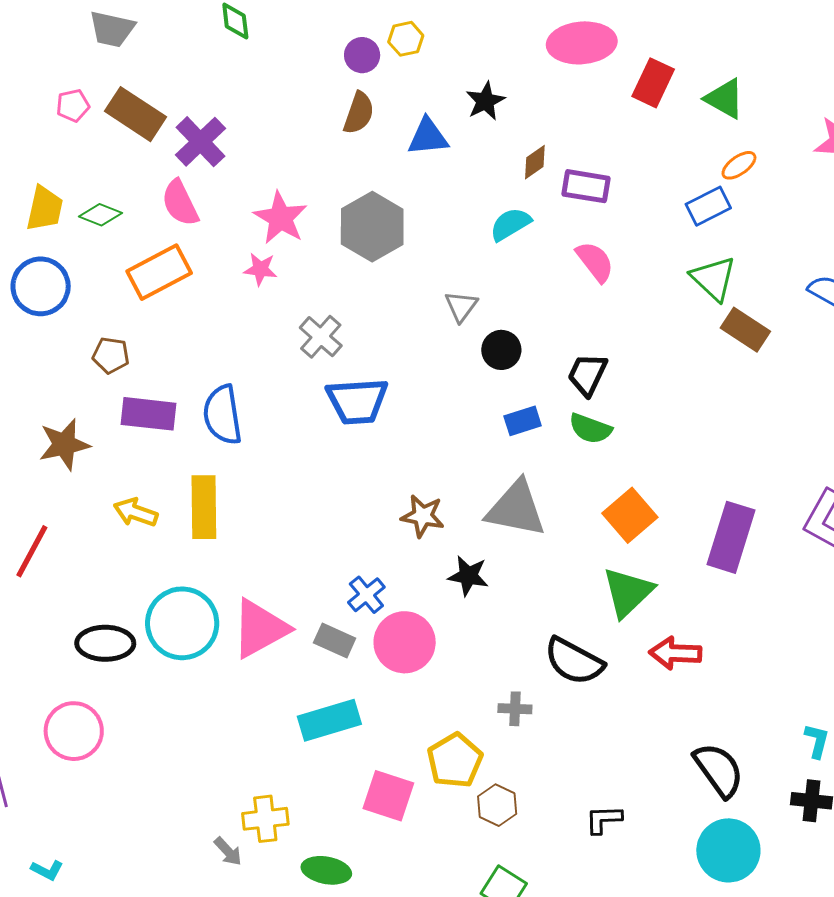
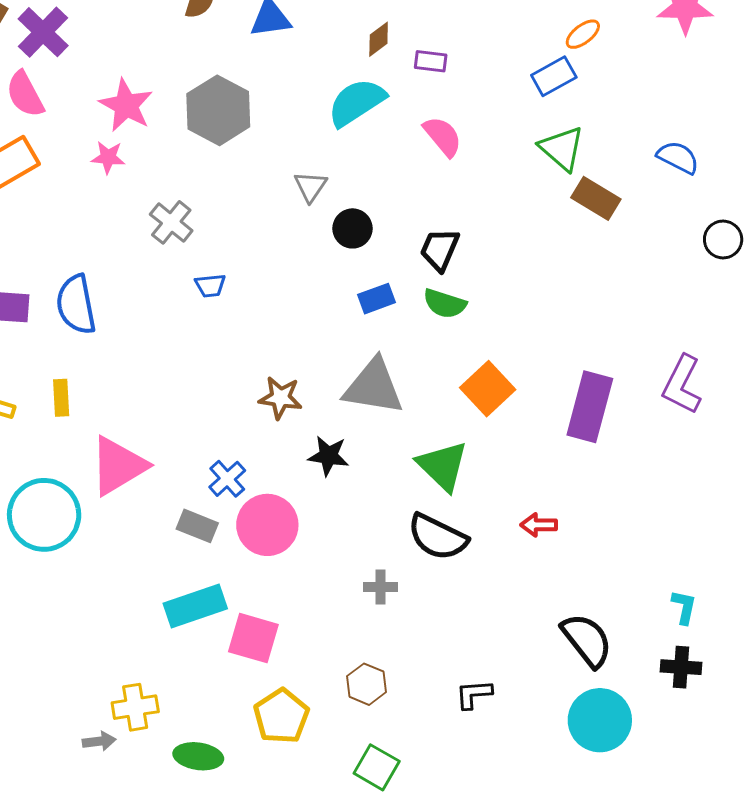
purple rectangle: (586, 186) -> (431, 61), size x0.7
cyan semicircle: (510, 224) -> (357, 102), size x1.4
blue trapezoid: (357, 401) -> (210, 286), size x0.5
yellow rectangle: (204, 507) -> (61, 398), size x0.6
green triangle: (628, 592) -> (443, 466), moved, turned -30
pink triangle: (260, 628) -> (118, 466), moved
red arrow: (675, 653) -> (539, 525), size x0.7
yellow pentagon: (455, 760) -> (281, 716), moved
pink square: (388, 796) -> (253, 638), moved
gray arrow: (228, 851) -> (99, 741), turned -52

